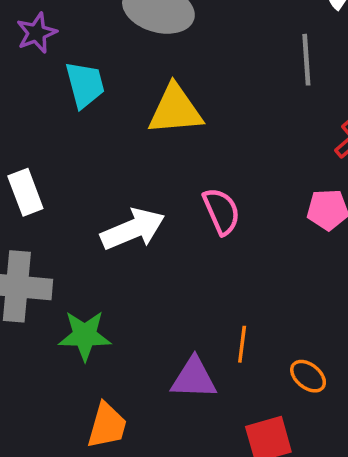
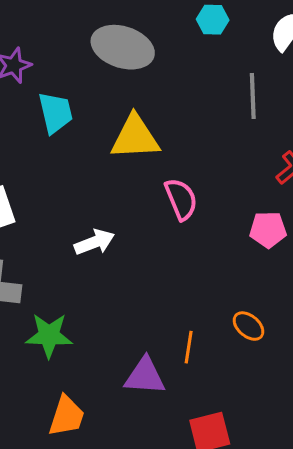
pink semicircle: (221, 211) -> (181, 199), moved
white arrow: (133, 229) -> (94, 242), size x0.7
orange ellipse: (308, 376) -> (249, 326), moved

